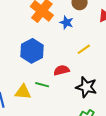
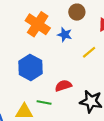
yellow line: (84, 49) -> (89, 52), moved

